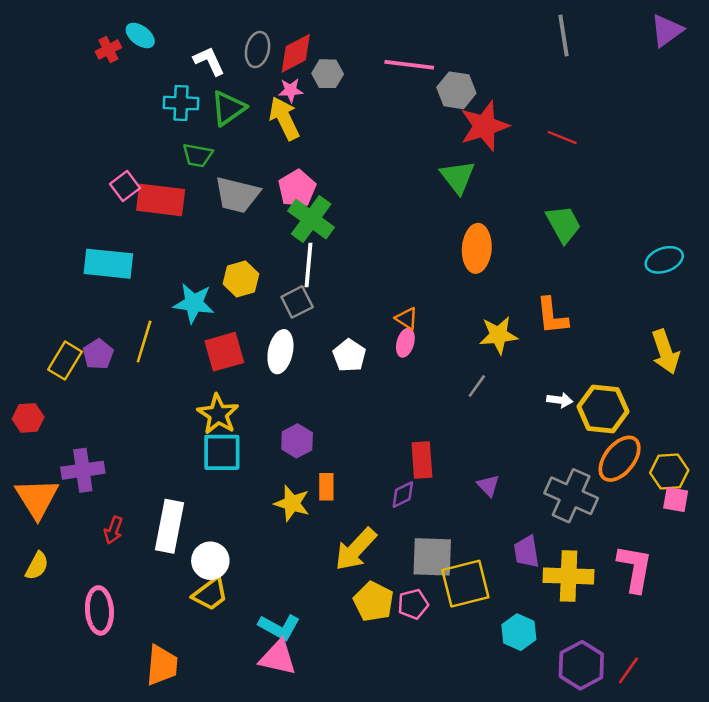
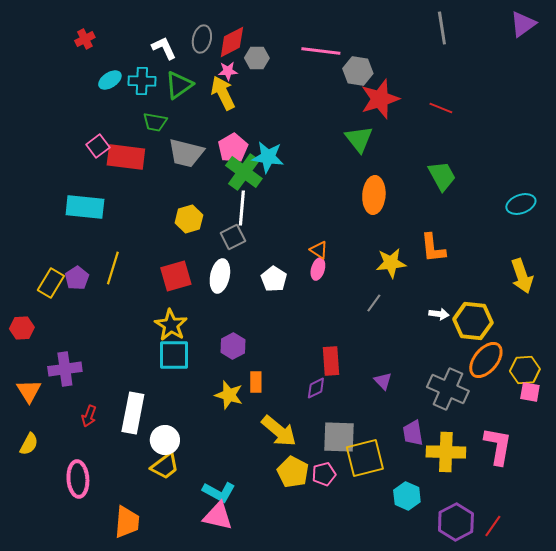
cyan ellipse: (140, 35) -> (110, 80), moved, turned -70
cyan star: (194, 303) -> (268, 157), moved
orange triangle: (37, 498) -> (29, 391), size x0.7
yellow arrow: (356, 549) -> (279, 431), turned -93

